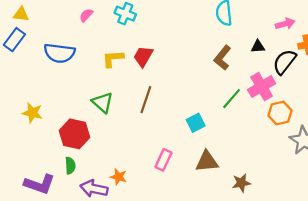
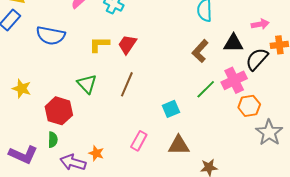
black triangle: (258, 47) -> (233, 43), size x1.5

